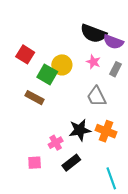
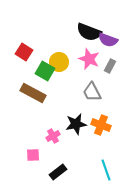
pink star: (93, 62) -> (89, 59), size x1.5
brown rectangle: (35, 98) -> (33, 93), size x1.4
black rectangle: (71, 163) -> (58, 172), moved

